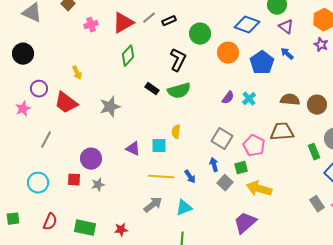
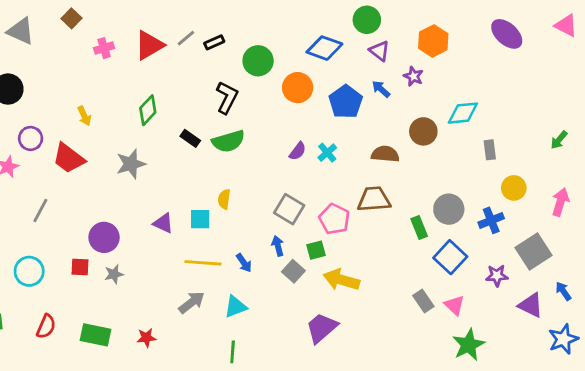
purple star: (321, 45) -> (413, 76), moved
green diamond: (128, 56) -> (148, 110), moved
brown circle: (317, 105) -> (423, 131), moved

